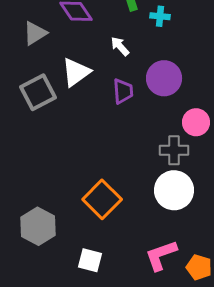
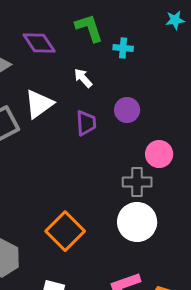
purple circle: (164, 78) -> (127, 110), size x0.7

